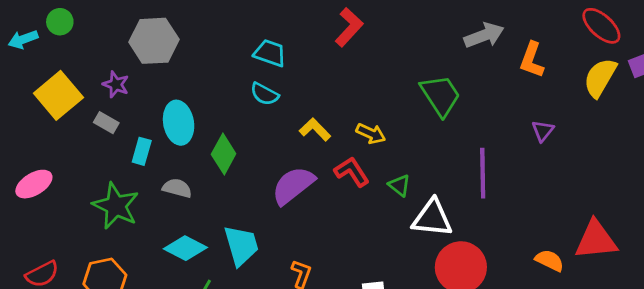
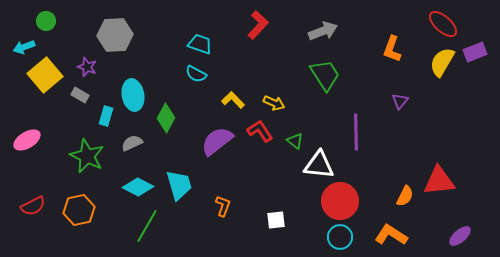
gray arrow: (484, 35) -> (323, 31), moved
cyan arrow: (23, 39) -> (24, 47), moved
gray semicircle: (177, 188) -> (132, 143), turned -40
orange semicircle: (550, 260) -> (405, 196), turned 90

